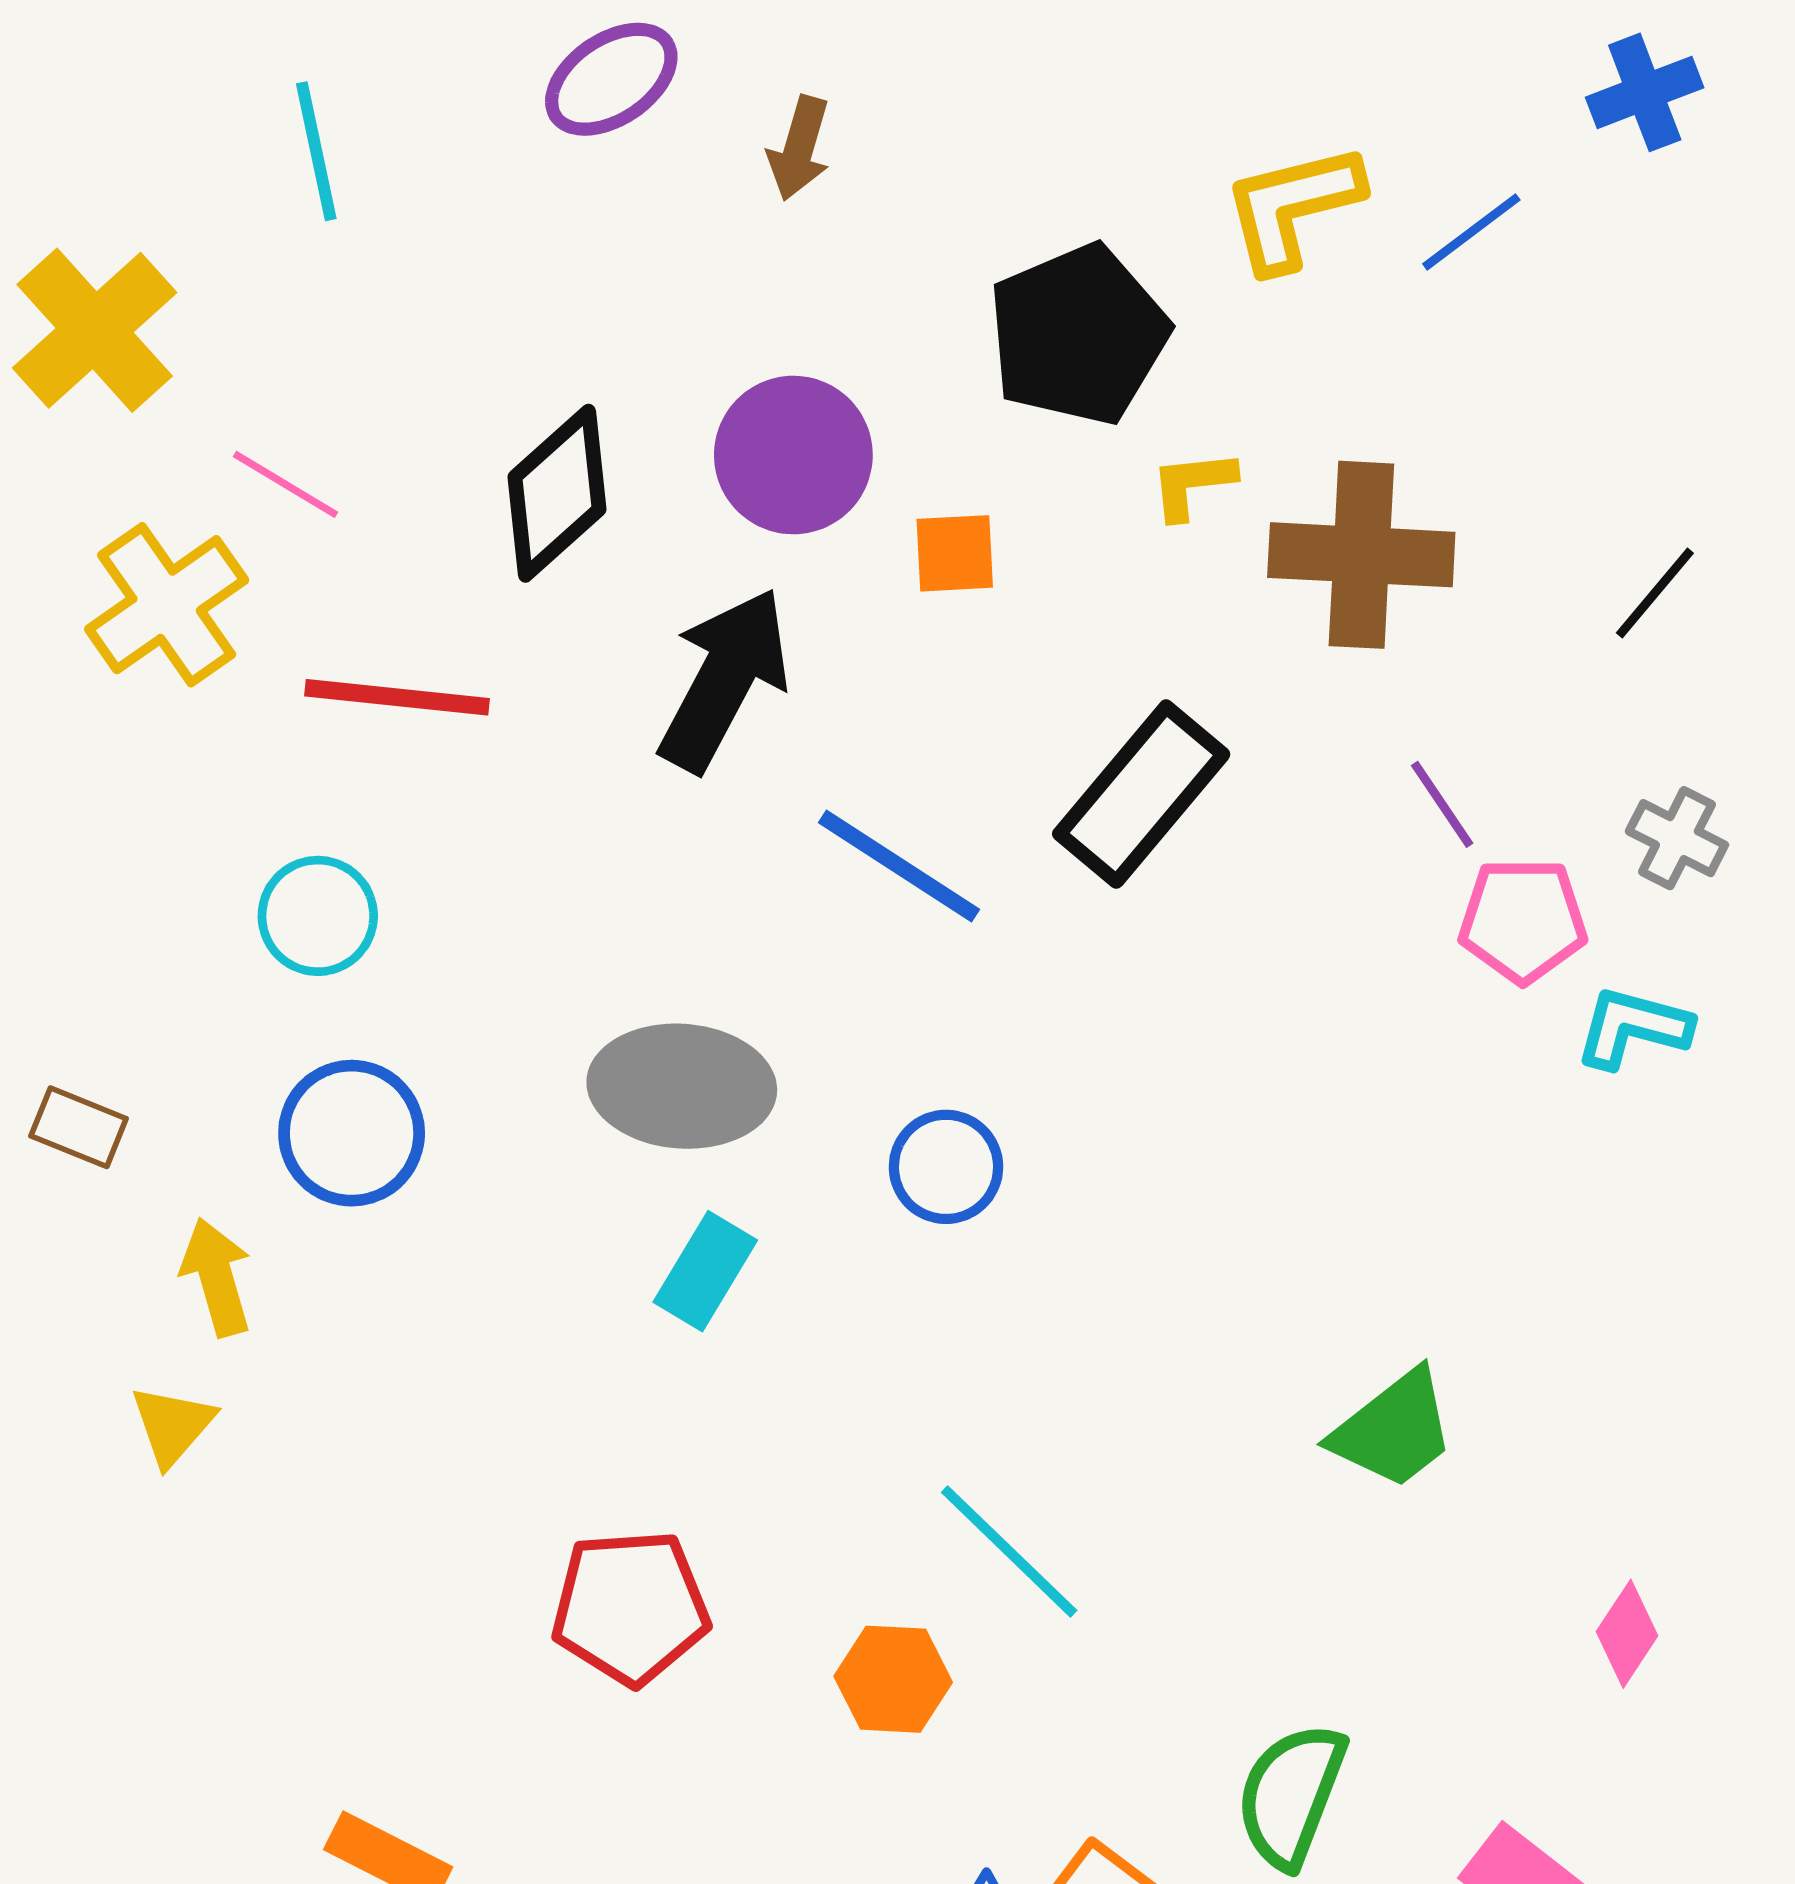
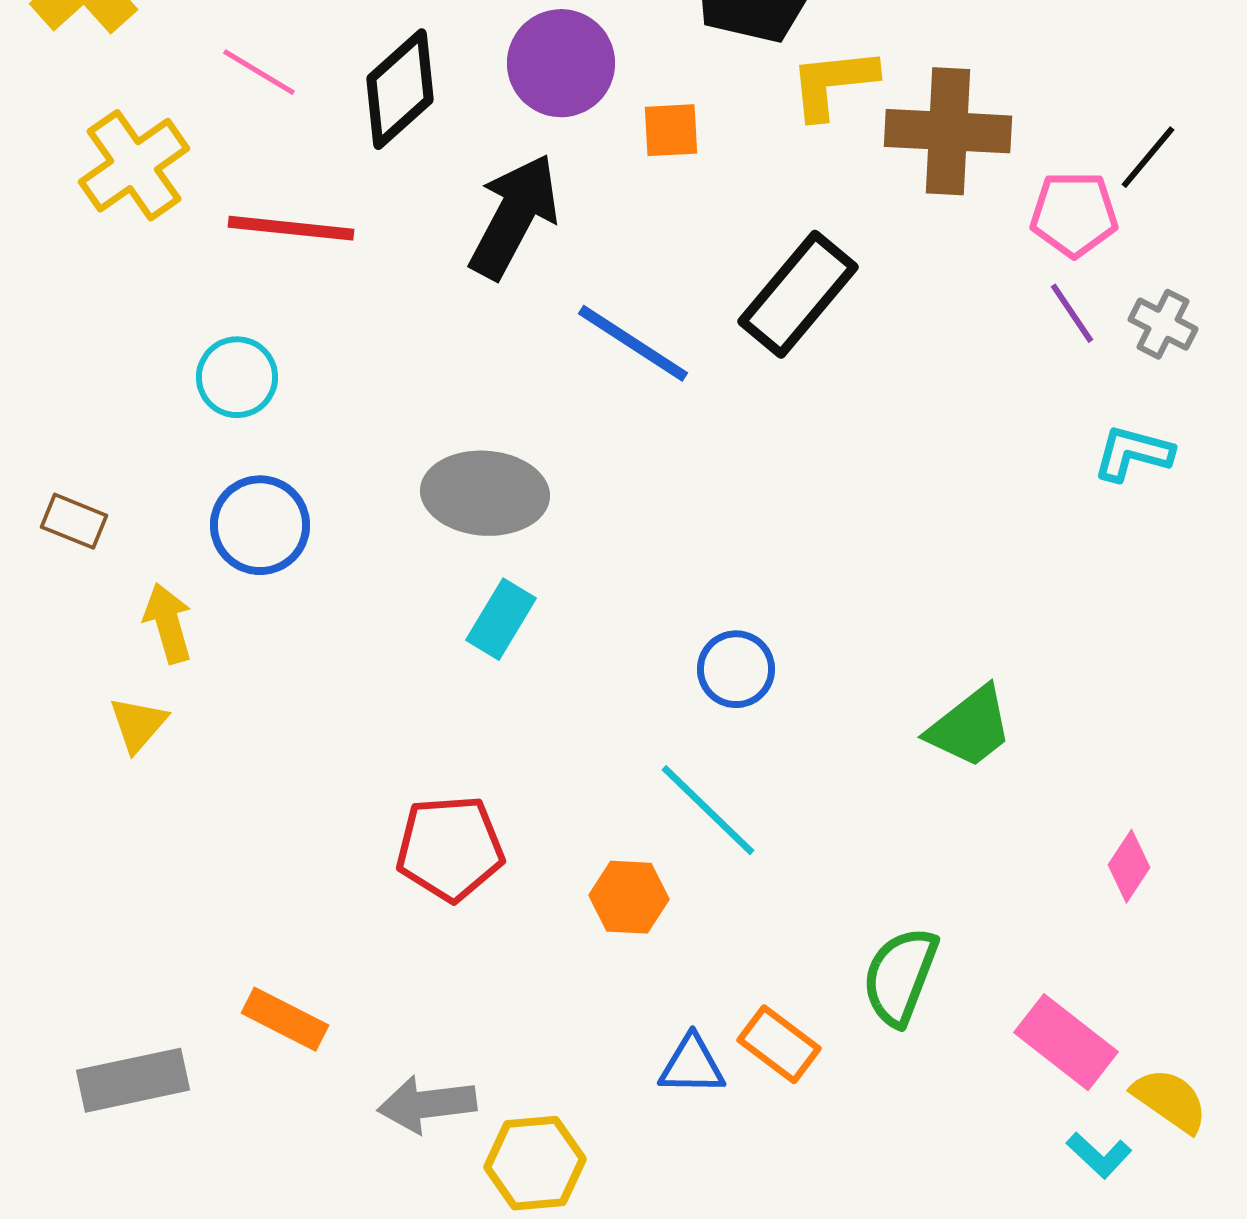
pink line: (285, 484) -> (259, 72), moved
yellow L-shape: (1193, 484) -> (833, 83), size x1.5
purple line: (1442, 804) -> (1072, 313), moved
pink pentagon: (1523, 920) -> (1074, 214), moved
blue circle: (946, 1167) -> (736, 669), moved

